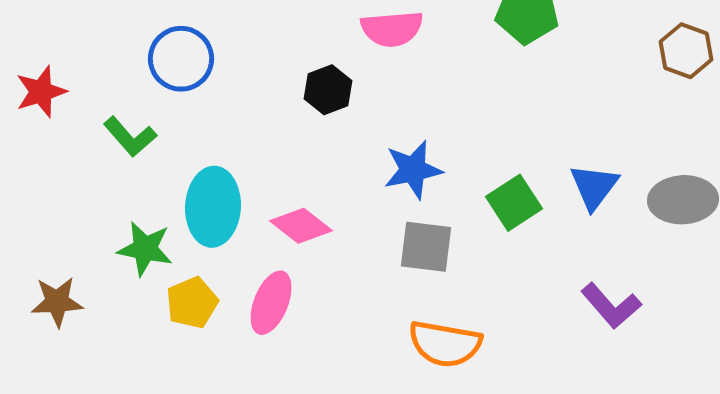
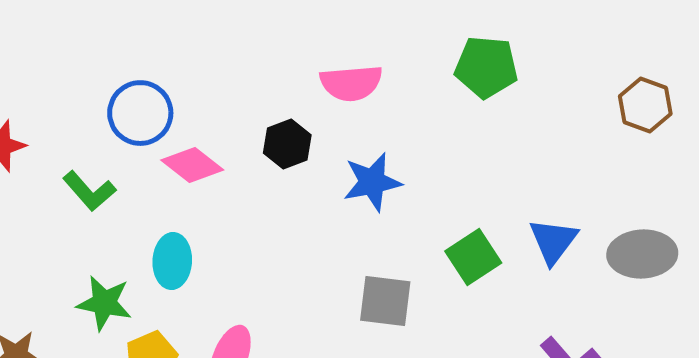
blue star: (413, 170) -> (372, 182), moved
cyan ellipse: (213, 207) -> (172, 261), size x0.7
pink diamond: (301, 226) -> (192, 165), moved

